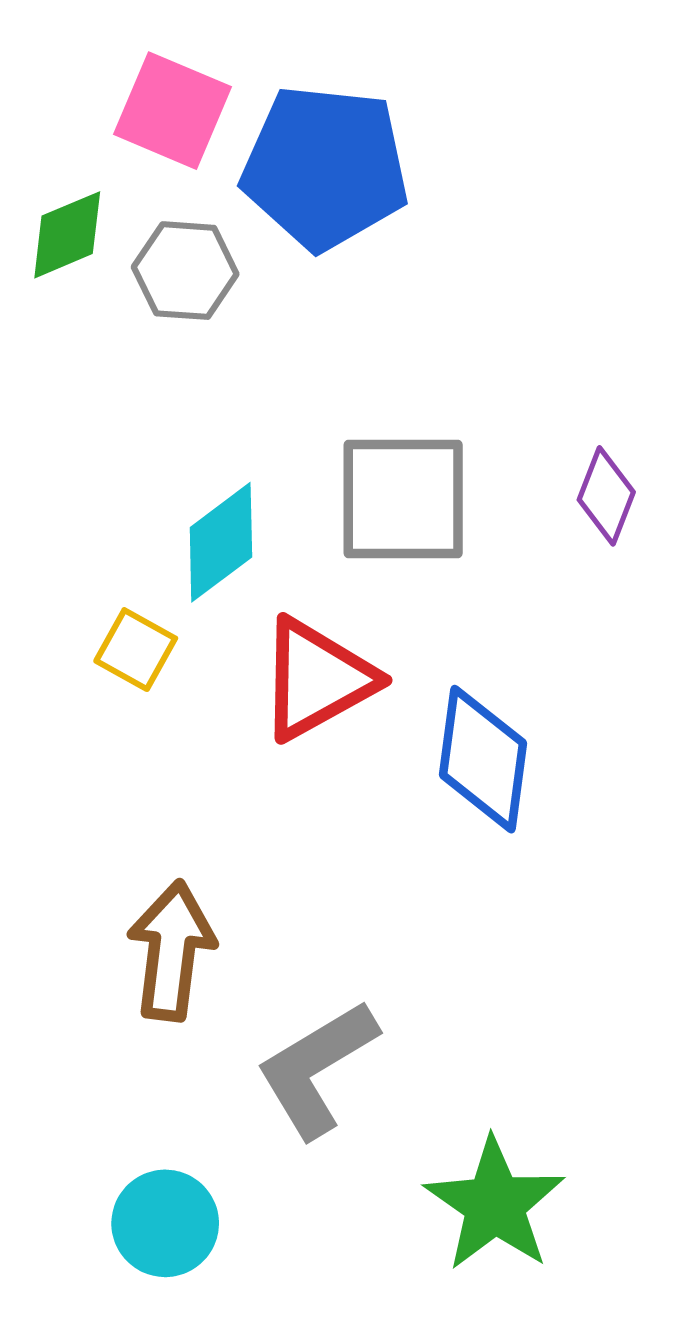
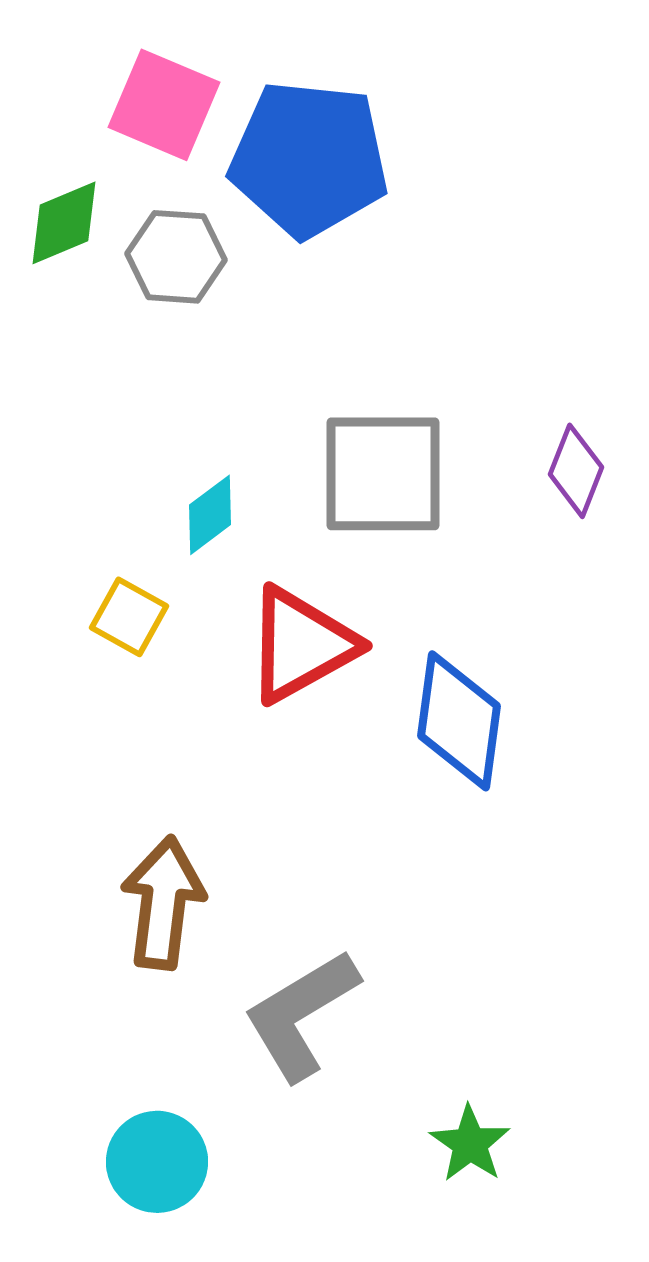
cyan diamond: (221, 542) -> (210, 515), size x0.7
green star: (495, 1204) -> (470, 1144), size x0.6

